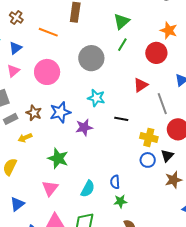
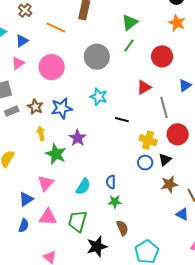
orange star: (169, 30) -> (177, 23), moved
purple star: (84, 127) -> (77, 138), moved, turned -30
yellow arrow: (25, 138) -> (41, 133), moved, turned 96
blue triangle: (17, 204) -> (26, 199), moved

